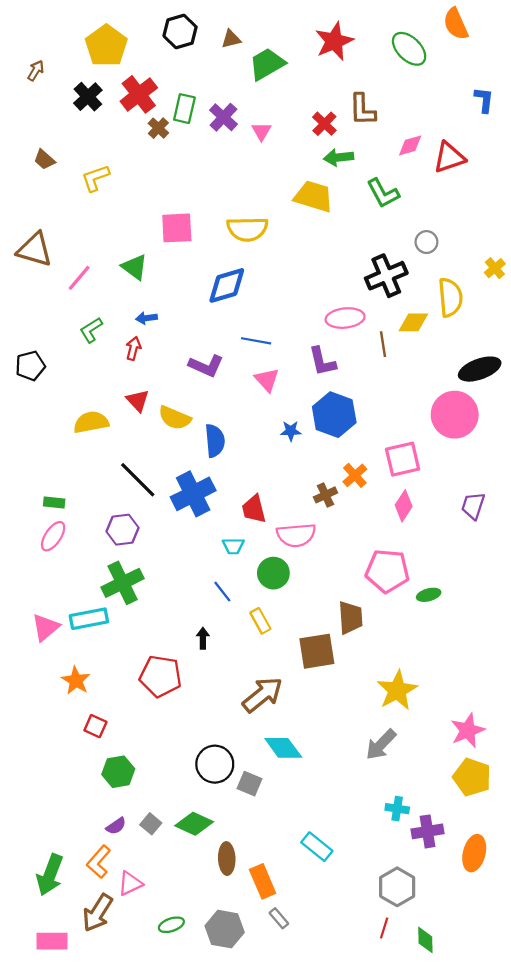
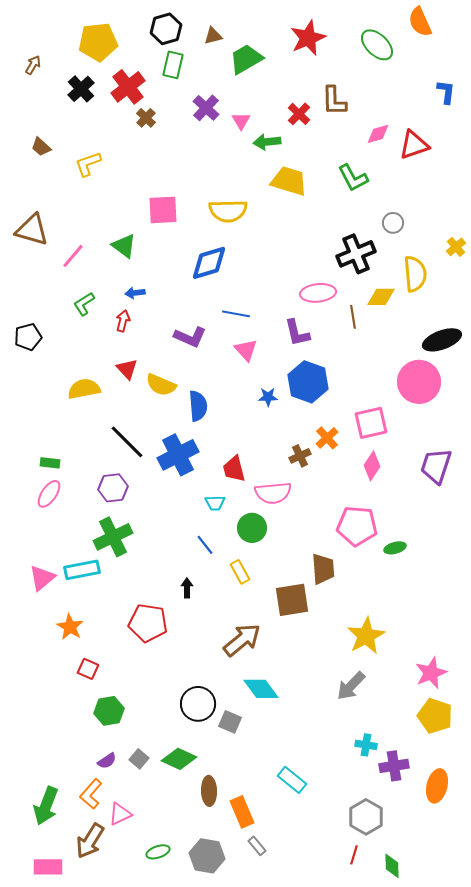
yellow pentagon: (106, 46) -> (98, 42), turned 30
green rectangle: (184, 109) -> (173, 65), moved
green arrow: (339, 157) -> (267, 142), moved
purple trapezoid: (473, 506) -> (436, 466), size x1.4

